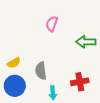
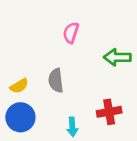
gray semicircle: (41, 71) -> (56, 80), moved

